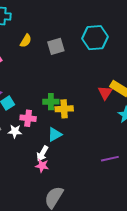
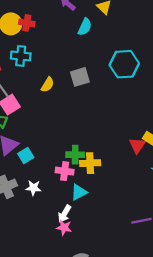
cyan hexagon: (95, 38) -> (124, 64), moved
gray square: (56, 46) -> (80, 77), moved
pink cross: (28, 118) -> (65, 171), moved

